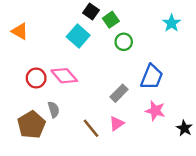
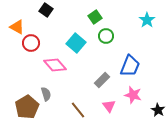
black square: (91, 11) -> (46, 10), moved
cyan square: (78, 36) -> (76, 43), moved
red circle: (36, 78) -> (31, 43), moved
pink triangle: (117, 124) -> (109, 106), moved, turned -32

